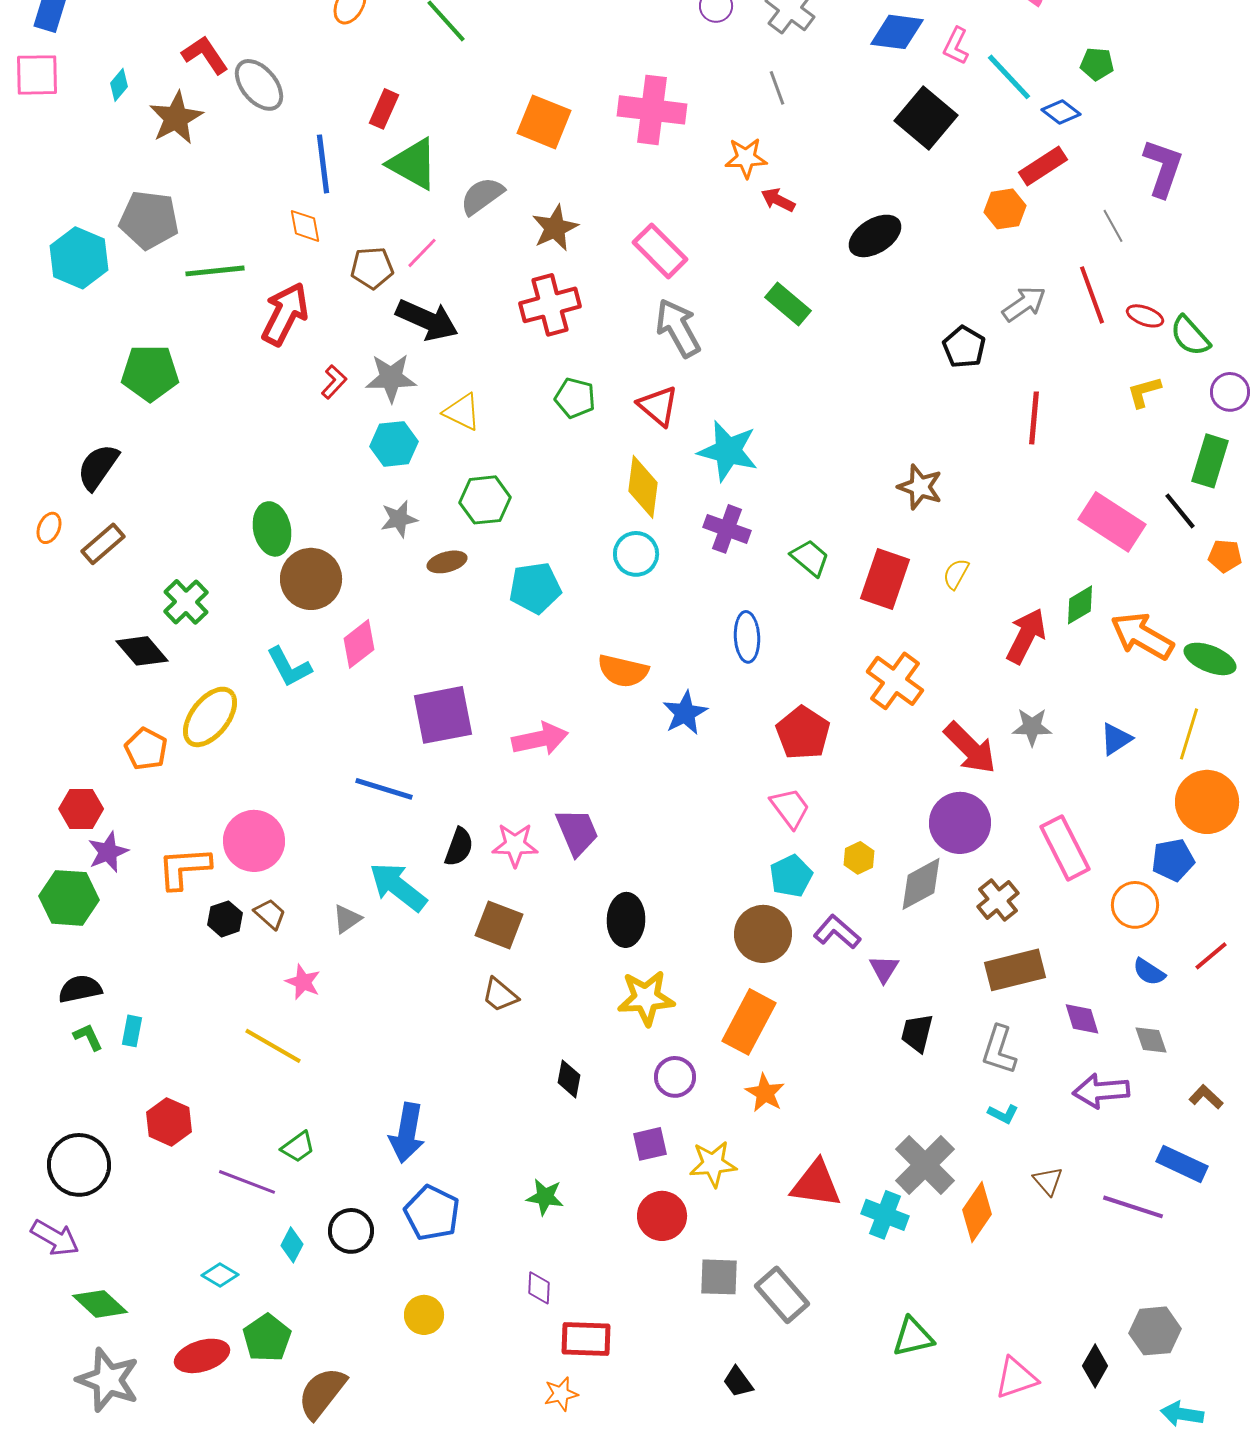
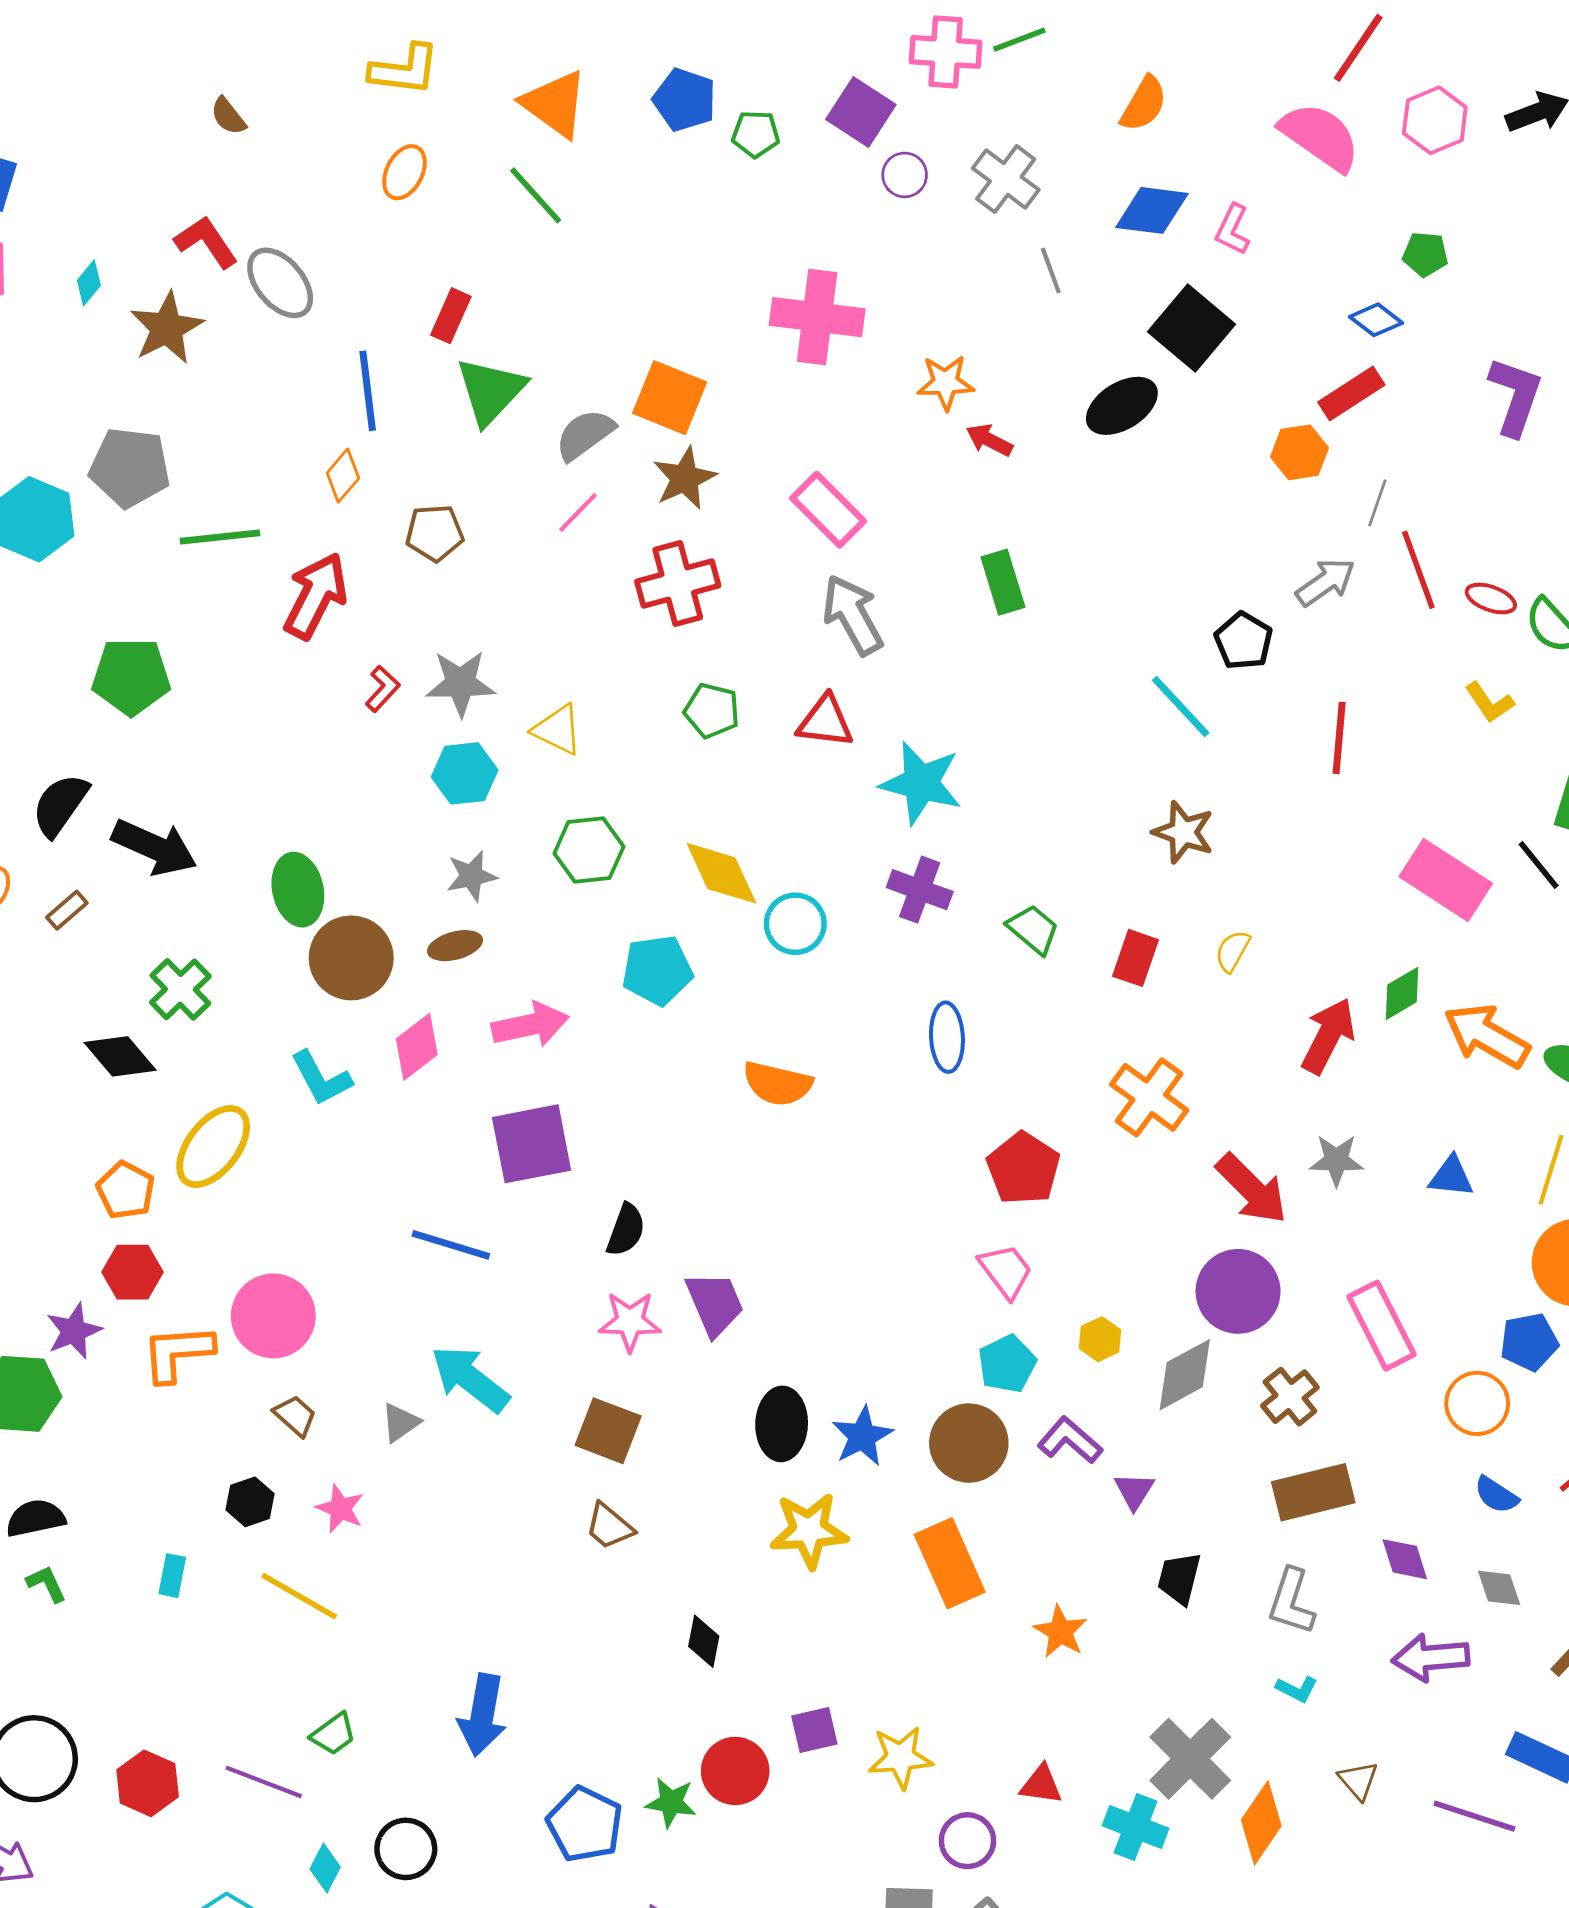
cyan line: (1009, 77) -> (1181, 706), moved
gray line: (777, 88) -> (1051, 271), moved
orange square: (544, 122) -> (670, 398), moved
green triangle: (413, 164) -> (491, 391), turned 44
orange diamond: (305, 226) -> (343, 476), turned 51
gray line: (1113, 226) -> (1377, 503), moved, turned 48
black ellipse: (875, 236) -> (1122, 406), moved
pink line: (422, 253) -> (578, 512), moved
green rectangle: (788, 304) -> (1003, 582), turned 33
black arrow: (427, 320) -> (154, 847), moved
yellow L-shape: (1144, 392) -> (1489, 702), turned -108
red triangle: (658, 406) -> (825, 722), turned -33
yellow diamond: (643, 487) -> (721, 873), moved, turned -32
brown rectangle: (103, 544) -> (67, 910), size x0.7
brown ellipse: (447, 562) -> (455, 946), moved
red rectangle: (885, 579) -> (1136, 958), size x0.7
blue star: (685, 713) -> (862, 1436), moved
pink arrow: (540, 739) -> (530, 1025), moved
blue triangle: (1116, 739) -> (1451, 1177), turned 39
red hexagon: (81, 809) -> (133, 1272), moved
black semicircle: (459, 847) -> (626, 1230), moved
black hexagon: (225, 919) -> (250, 1502), moved
orange rectangle: (749, 1022) -> (950, 1563), turned -52
cyan rectangle: (132, 1031) -> (172, 1576), moved
purple circle: (675, 1077) -> (967, 1841), moved
orange star: (765, 1093) -> (1060, 1632), moved
red hexagon: (169, 1122) -> (148, 1783), moved
red triangle: (816, 1184) -> (1041, 1785), size x0.6
blue pentagon: (432, 1213) -> (585, 1824), moved
red circle: (662, 1216) -> (735, 1771), moved

